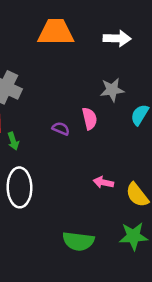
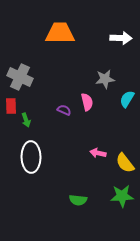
white arrow: (117, 38) -> (121, 38), moved
green semicircle: (78, 241) -> (78, 200), size x0.7

